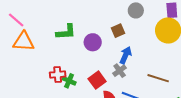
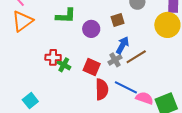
orange triangle: (24, 42) -> (22, 21), turned -45
brown line: (158, 78) -> (136, 57), moved, turned -55
red square: (97, 80) -> (92, 67), turned -36

